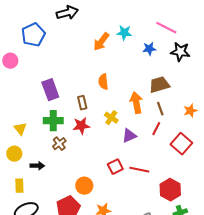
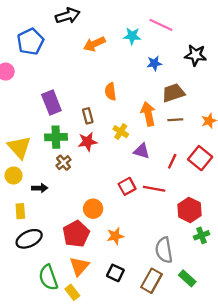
pink line: (166, 28) -> (161, 25), moved
orange arrow: (101, 42) -> (94, 44), moved, turned 30
blue star: (149, 49) -> (154, 63), moved
brown line: (160, 109) -> (175, 120), turned -72
yellow triangle: (20, 129) -> (19, 147), size x1.6
red line: (156, 129) -> (172, 161), moved
purple triangle: (129, 136) -> (142, 151), turned 42

